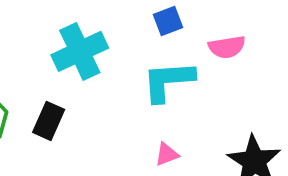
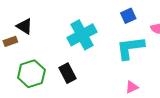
black rectangle: (49, 121) -> (68, 73), turned -48

